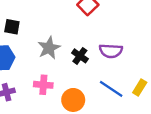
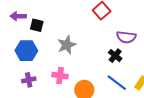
purple semicircle: (111, 51) -> (126, 37), moved
black cross: (80, 56) -> (115, 56), moved

